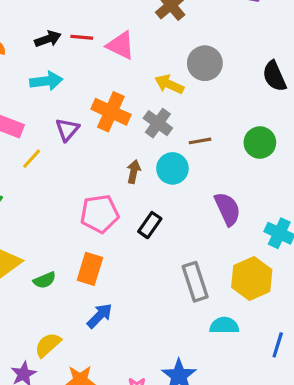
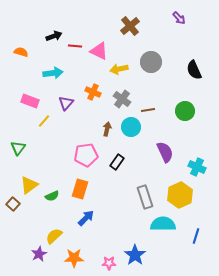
black arrow: (48, 39) -> (54, 36), moved
yellow arrow: (169, 84) -> (119, 69), moved, turned -36
orange cross: (111, 112) -> (93, 92), size x0.7
cyan semicircle: (224, 325) -> (163, 224), size x1.4

